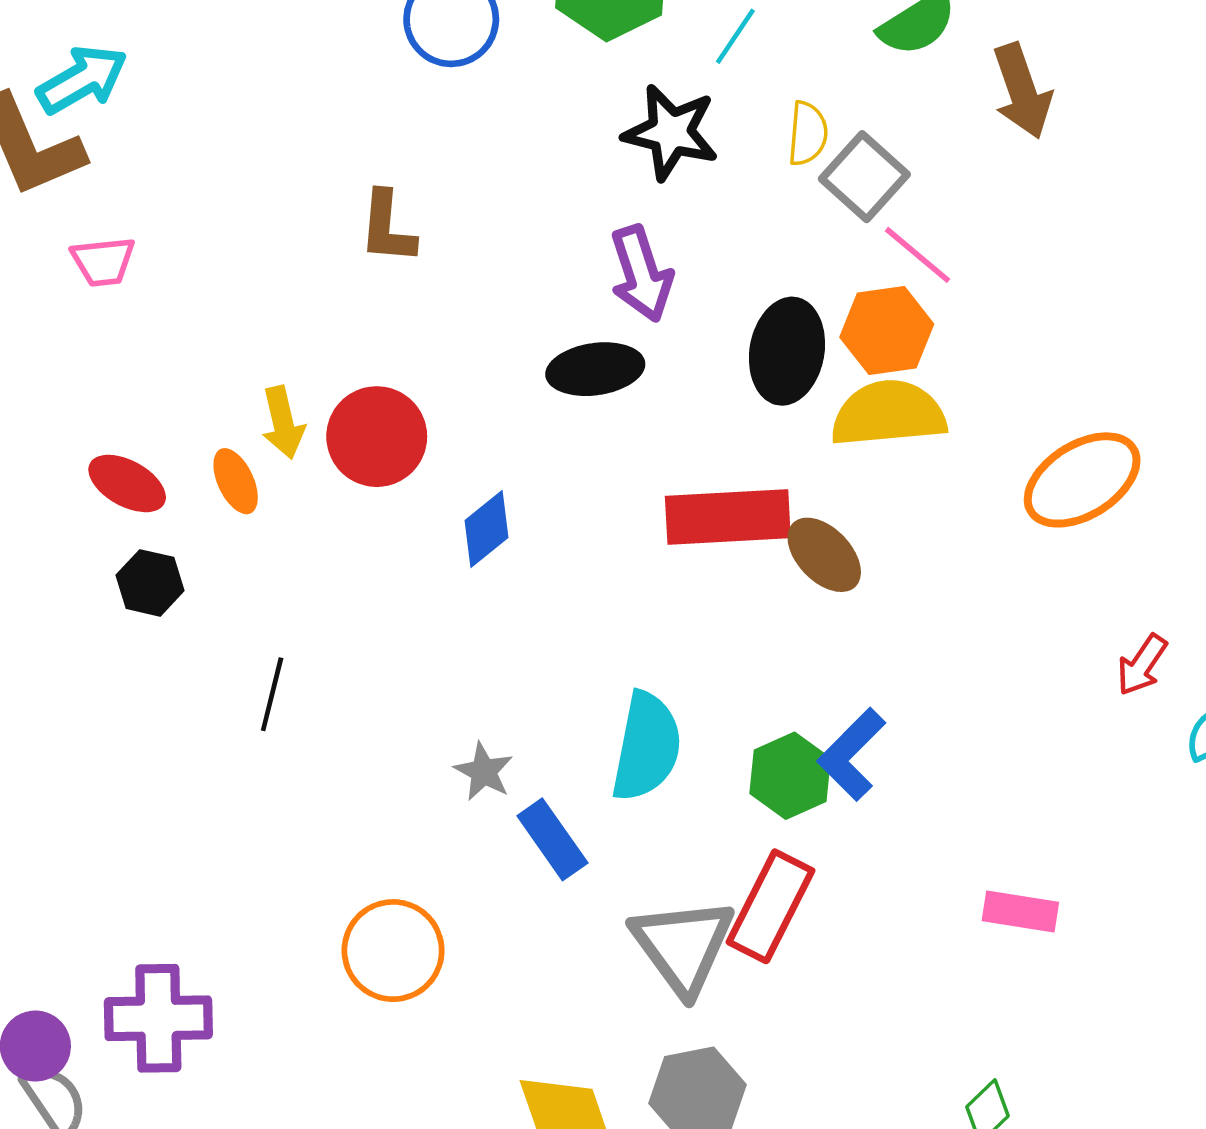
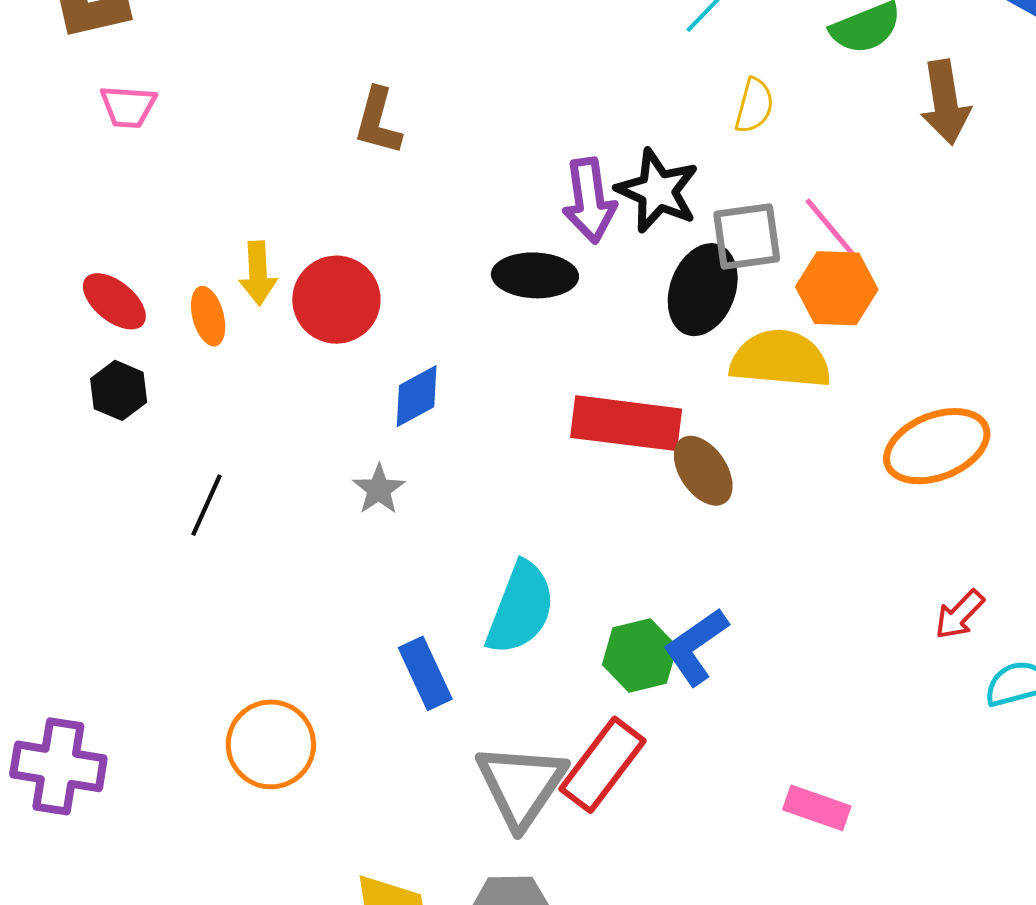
black star: (671, 132) -> (658, 191), moved
gray square: (864, 177) -> (747, 236), moved, turned 30
orange hexagon: (887, 331) -> (837, 288), moved
gray star: (484, 772) -> (379, 489), moved

